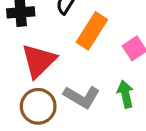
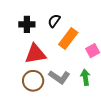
red triangle: (39, 61) -> (35, 54), turned 30

